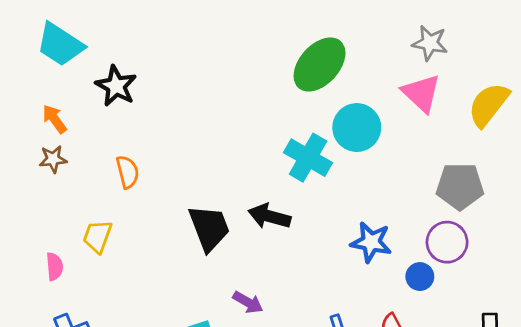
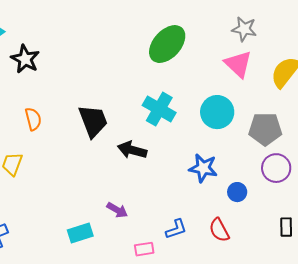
cyan circle: (357, 128) -> (217, 112), moved
black trapezoid: (209, 228) -> (93, 121), moved
purple circle: (447, 242) -> (276, 168), moved

